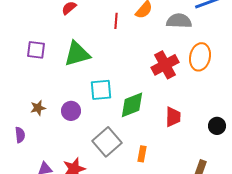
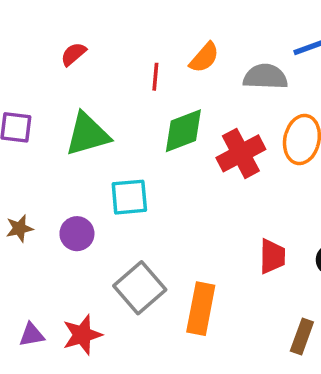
green diamond: (132, 105) -> (183, 131), moved
red trapezoid: (173, 117) -> (272, 256), moved
orange rectangle: (142, 154) -> (201, 309), size x1.8

